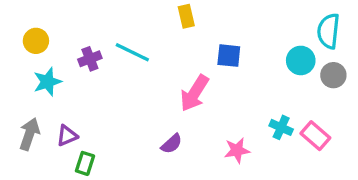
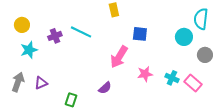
gray circle: (333, 75) -> (205, 55), moved
pink star: (237, 150) -> (145, 74), moved
green rectangle: (85, 163) -> (71, 100), moved

